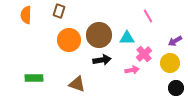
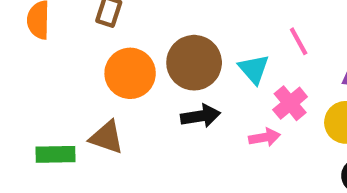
pink line: (148, 16) -> (299, 41), moved
cyan triangle: (127, 38) -> (254, 69), turned 49
brown triangle: (77, 84) -> (107, 137), moved

